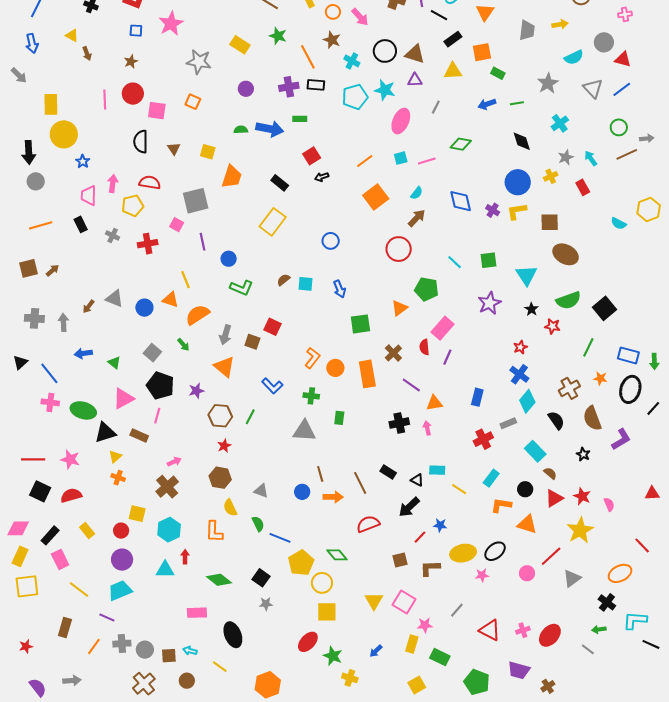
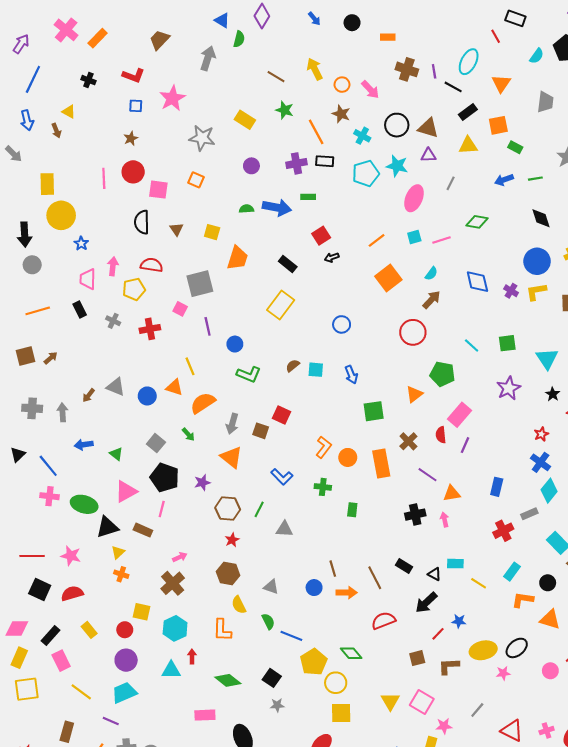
brown arrow: (87, 53) -> (56, 131), moved
gray triangle: (304, 431) -> (284, 529), moved, size x0.7

